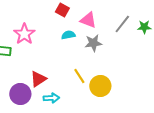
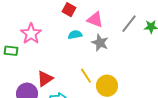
gray star: (93, 43) -> (100, 43), turned 30

